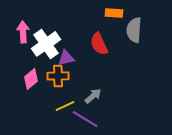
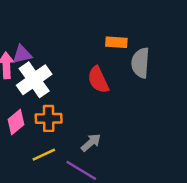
purple triangle: (66, 58) -> (22, 54), moved
yellow line: (65, 106) -> (44, 155), moved

